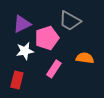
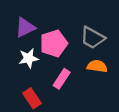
gray trapezoid: (70, 21) -> (93, 38), moved
red rectangle: (17, 80) -> (32, 98), moved, turned -48

